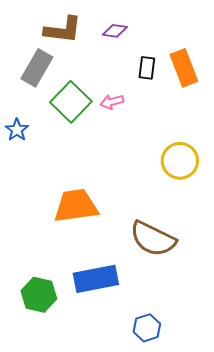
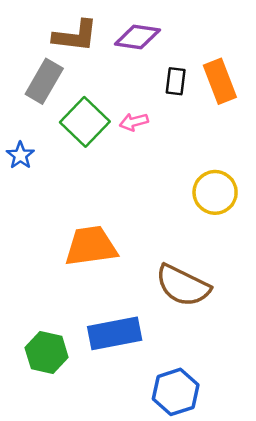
purple diamond: (115, 31) -> (137, 37), size x1.5
blue hexagon: (147, 328) -> (176, 392), size x1.4

